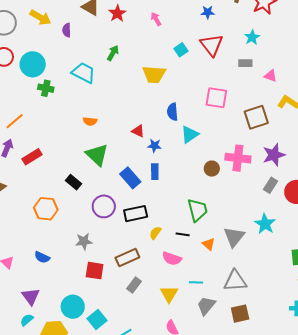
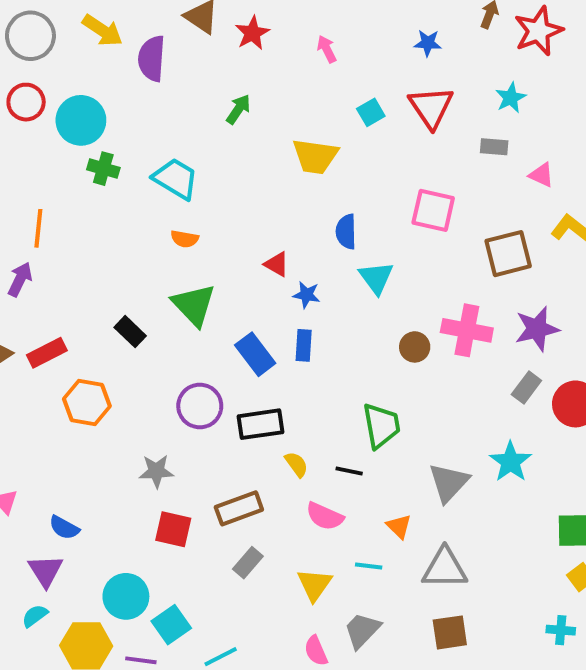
purple semicircle: (67, 30) -> (152, 59), size x1.6
cyan trapezoid: (84, 73) -> (176, 179), moved
orange line: (15, 121) -> (38, 228), turned -48
cyan triangle: (190, 134) -> (376, 278), turned -36
red rectangle: (32, 157) -> (47, 353), moved
black rectangle: (73, 182) -> (130, 332), moved
yellow semicircle: (155, 233) -> (296, 464), turned 104
orange triangle: (209, 244) -> (399, 526), moved
blue semicircle: (42, 257) -> (64, 528), moved
gray trapezoid: (206, 306) -> (362, 630), moved

